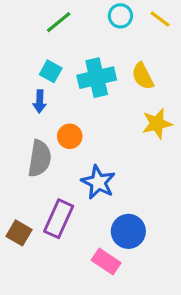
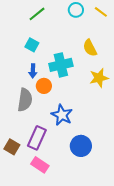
cyan cross: (97, 78) -> (61, 65), moved
blue arrow: (40, 101) -> (33, 71), moved
pink rectangle: (106, 261) -> (40, 165), moved

